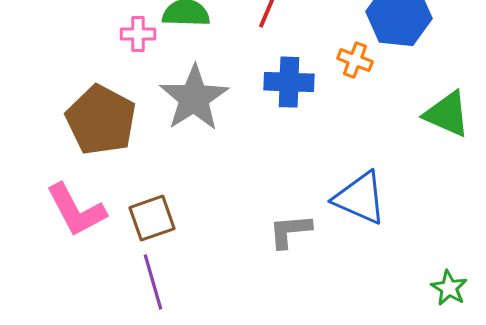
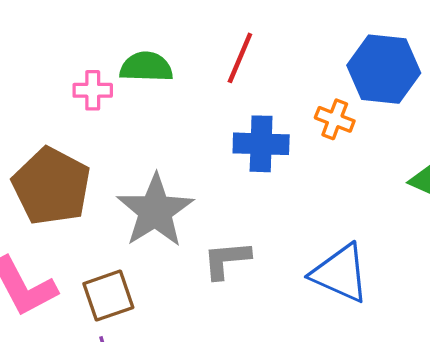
gray star: (194, 98) -> (155, 211), moved
gray L-shape: (290, 231) -> (227, 260), moved

